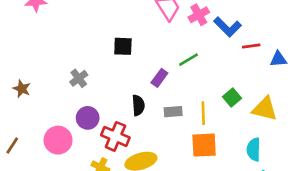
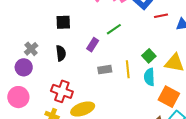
black semicircle: (138, 105) -> (61, 53), moved
purple circle: (88, 118) -> (24, 67), moved
orange square: (204, 145) -> (169, 97), moved, turned 35
cyan semicircle: (254, 149) -> (149, 77), moved

